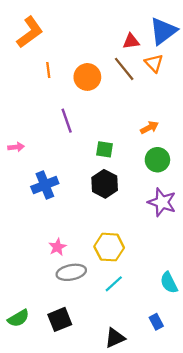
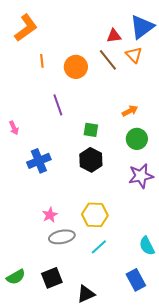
pink arrow: (16, 147) -> (14, 128), turned 72
purple star: (162, 202) -> (141, 176), turned -30
blue rectangle: (156, 322) -> (136, 280), size x1.5
black triangle: (115, 338) -> (86, 294), moved

